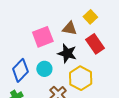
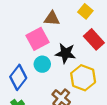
brown triangle: (70, 28) -> (52, 18), moved
cyan circle: (44, 69) -> (42, 64), moved

